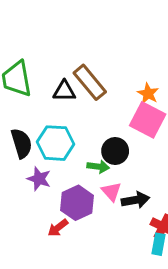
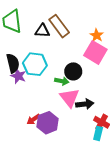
purple star: (39, 179) -> (18, 76), moved
pink triangle: (111, 192) -> (69, 98), size x1.5
purple hexagon: (77, 203) -> (48, 123), moved

